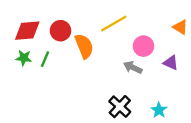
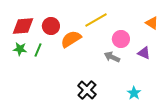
orange semicircle: (84, 46) -> (71, 39), turned -100
black cross: (120, 107) -> (87, 90), moved

